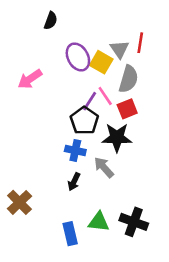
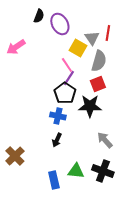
purple ellipse: (78, 57) -> (60, 24), moved
pink arrow: (30, 79) -> (16, 47), moved
pink line: (105, 96) -> (67, 65), moved
gray arrow: (104, 167) -> (105, 140), moved

